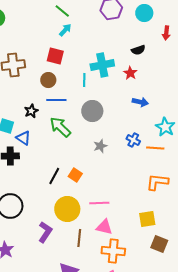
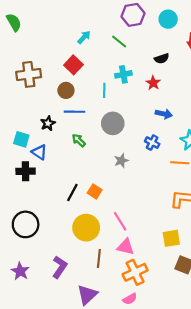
green line: (62, 11) -> (119, 41), moved
red square: (55, 56) -> (73, 65), turned 30
cyan cross: (102, 65) -> (123, 74), size x0.7
green arrow: (60, 127) -> (79, 140), size x0.6
blue cross: (133, 140) -> (152, 143), moved
pink line: (99, 203) -> (120, 221), turned 60
purple L-shape: (45, 232) -> (60, 267), moved
orange cross: (113, 251) -> (135, 272), turned -30

